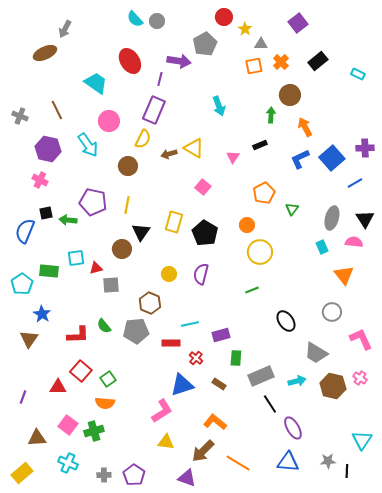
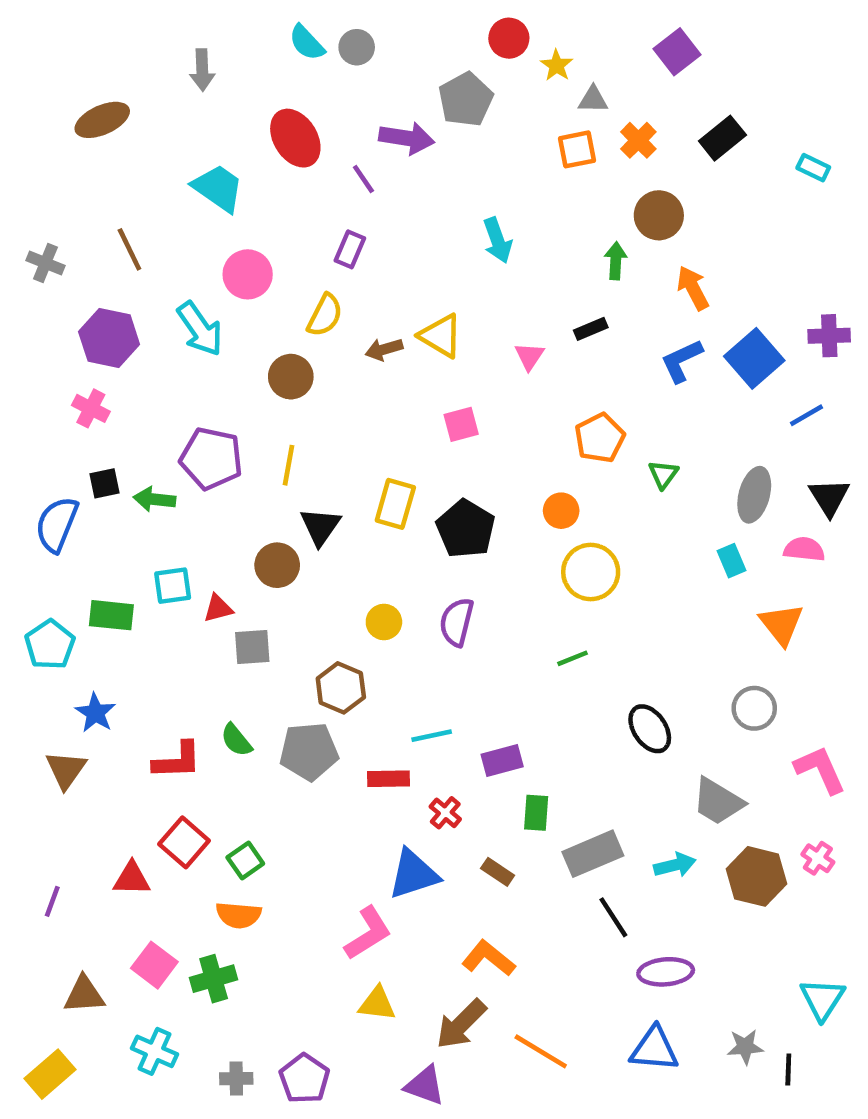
gray arrow: (65, 29) -> (202, 70), moved, turned -30
purple line: (160, 79) -> (363, 179), turned -48
purple rectangle: (154, 110) -> (350, 249), size x0.6
pink square: (203, 187) -> (461, 424), turned 35
purple ellipse: (293, 428) -> (666, 972), turned -65

